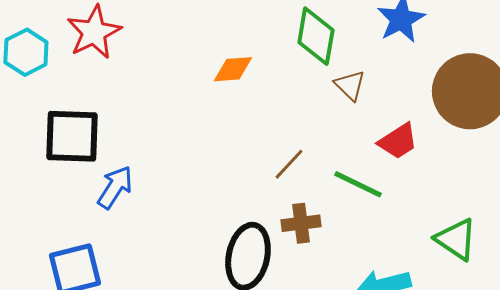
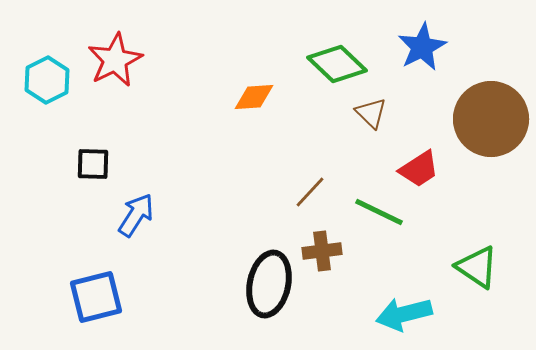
green diamond: (316, 36) -> (337, 64), turned -56
black square: (72, 136) -> (93, 164), size x0.6

